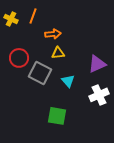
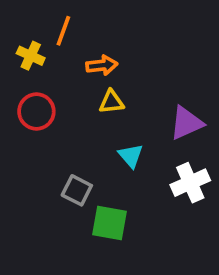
yellow cross: (11, 19) -> (31, 56), moved
gray square: (40, 73) -> (77, 190), moved, size x0.7

